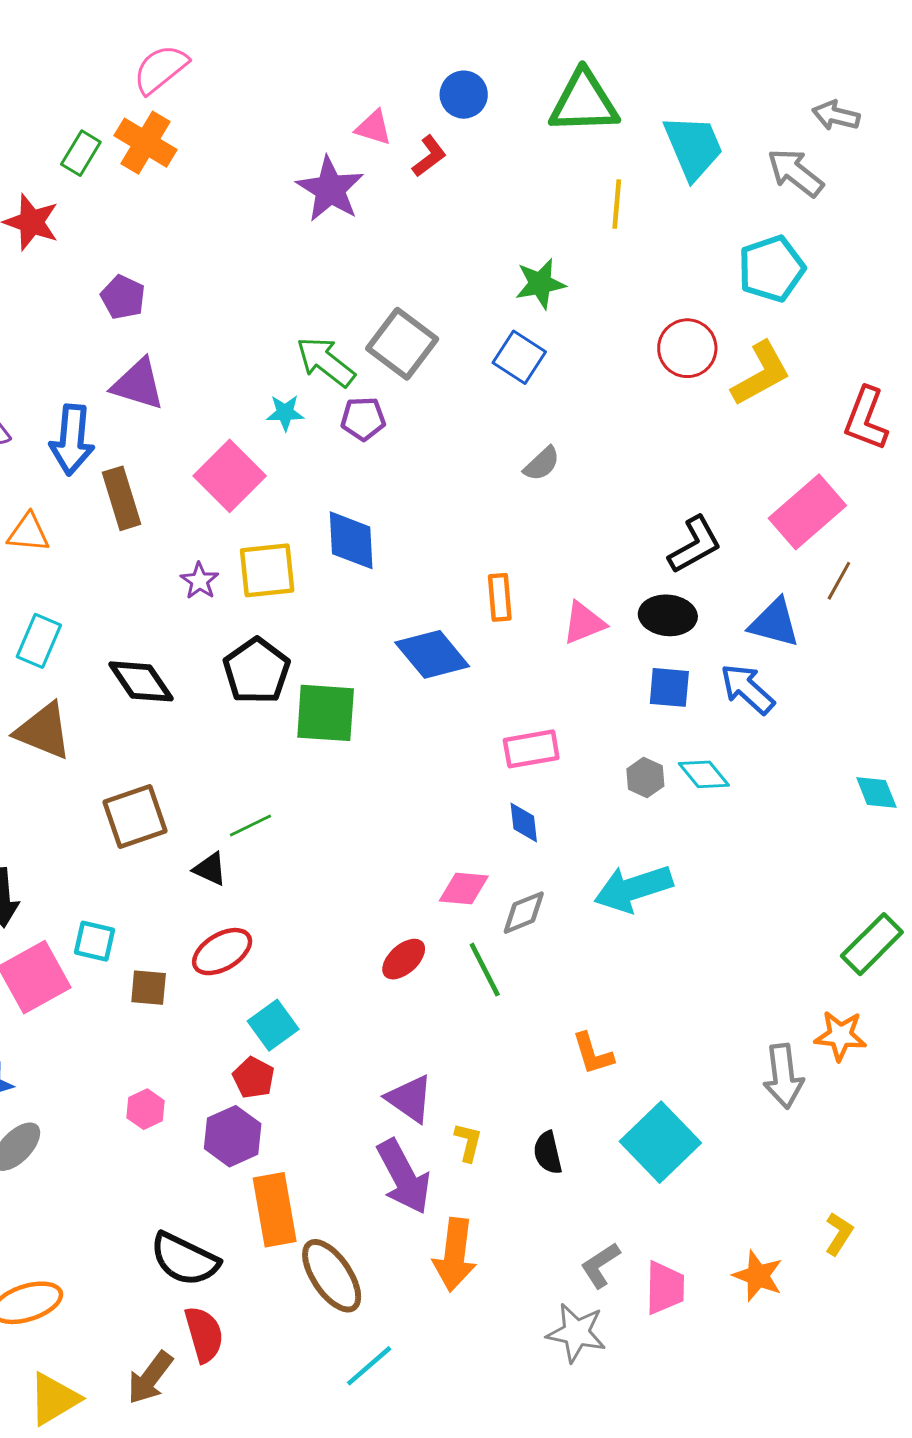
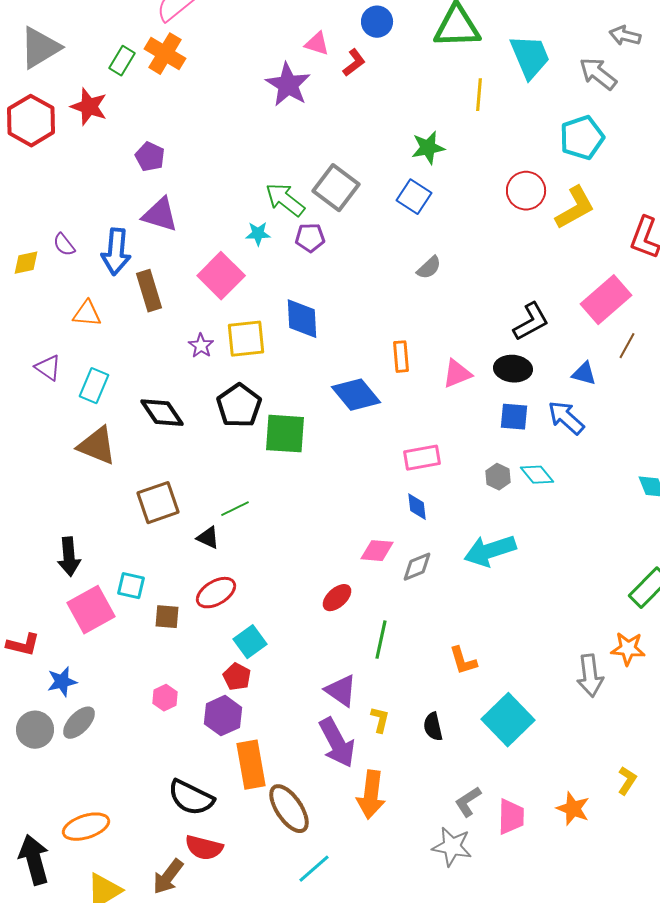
blue triangle: (774, 623) -> (584, 374), size x0.7
green line: (485, 970) -> (381, 640), moved, turned 39
red semicircle: (204, 1334) -> (204, 848), turned 120

